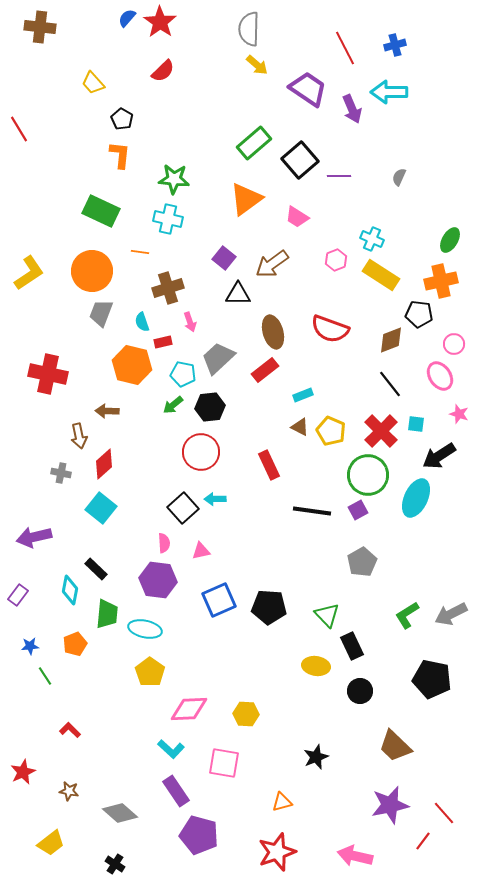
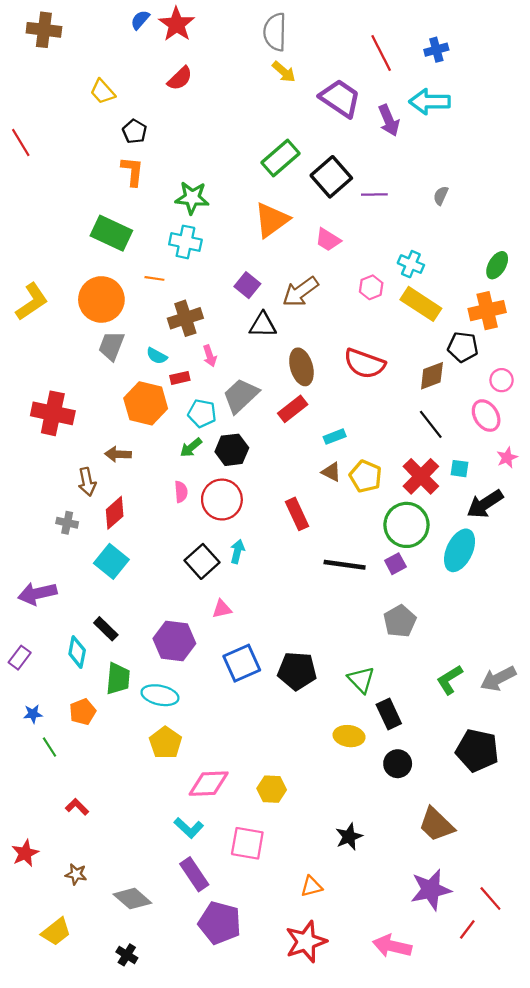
cyan semicircle: (142, 322) -> (157, 356), turned -42
pink star: (459, 414) -> (507, 458), turned 30
cyan arrow: (215, 499) -> (237, 551), turned 105
pink semicircle: (164, 543) -> (181, 492), moved

